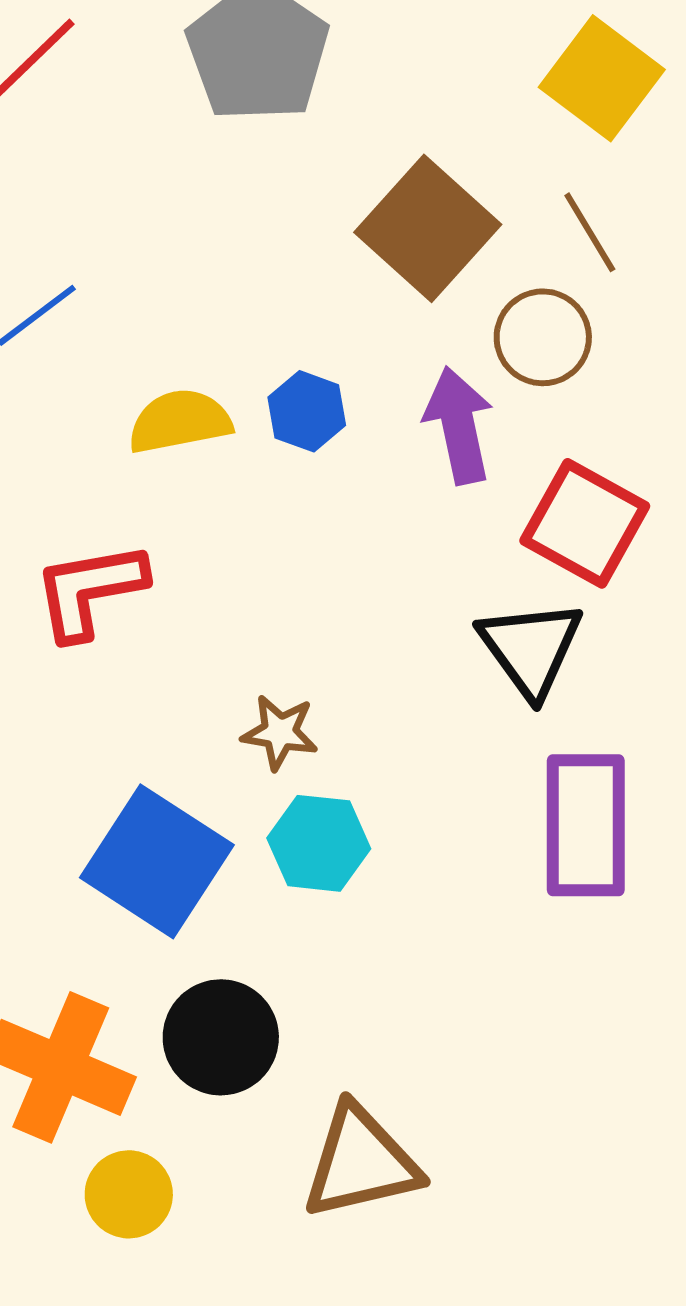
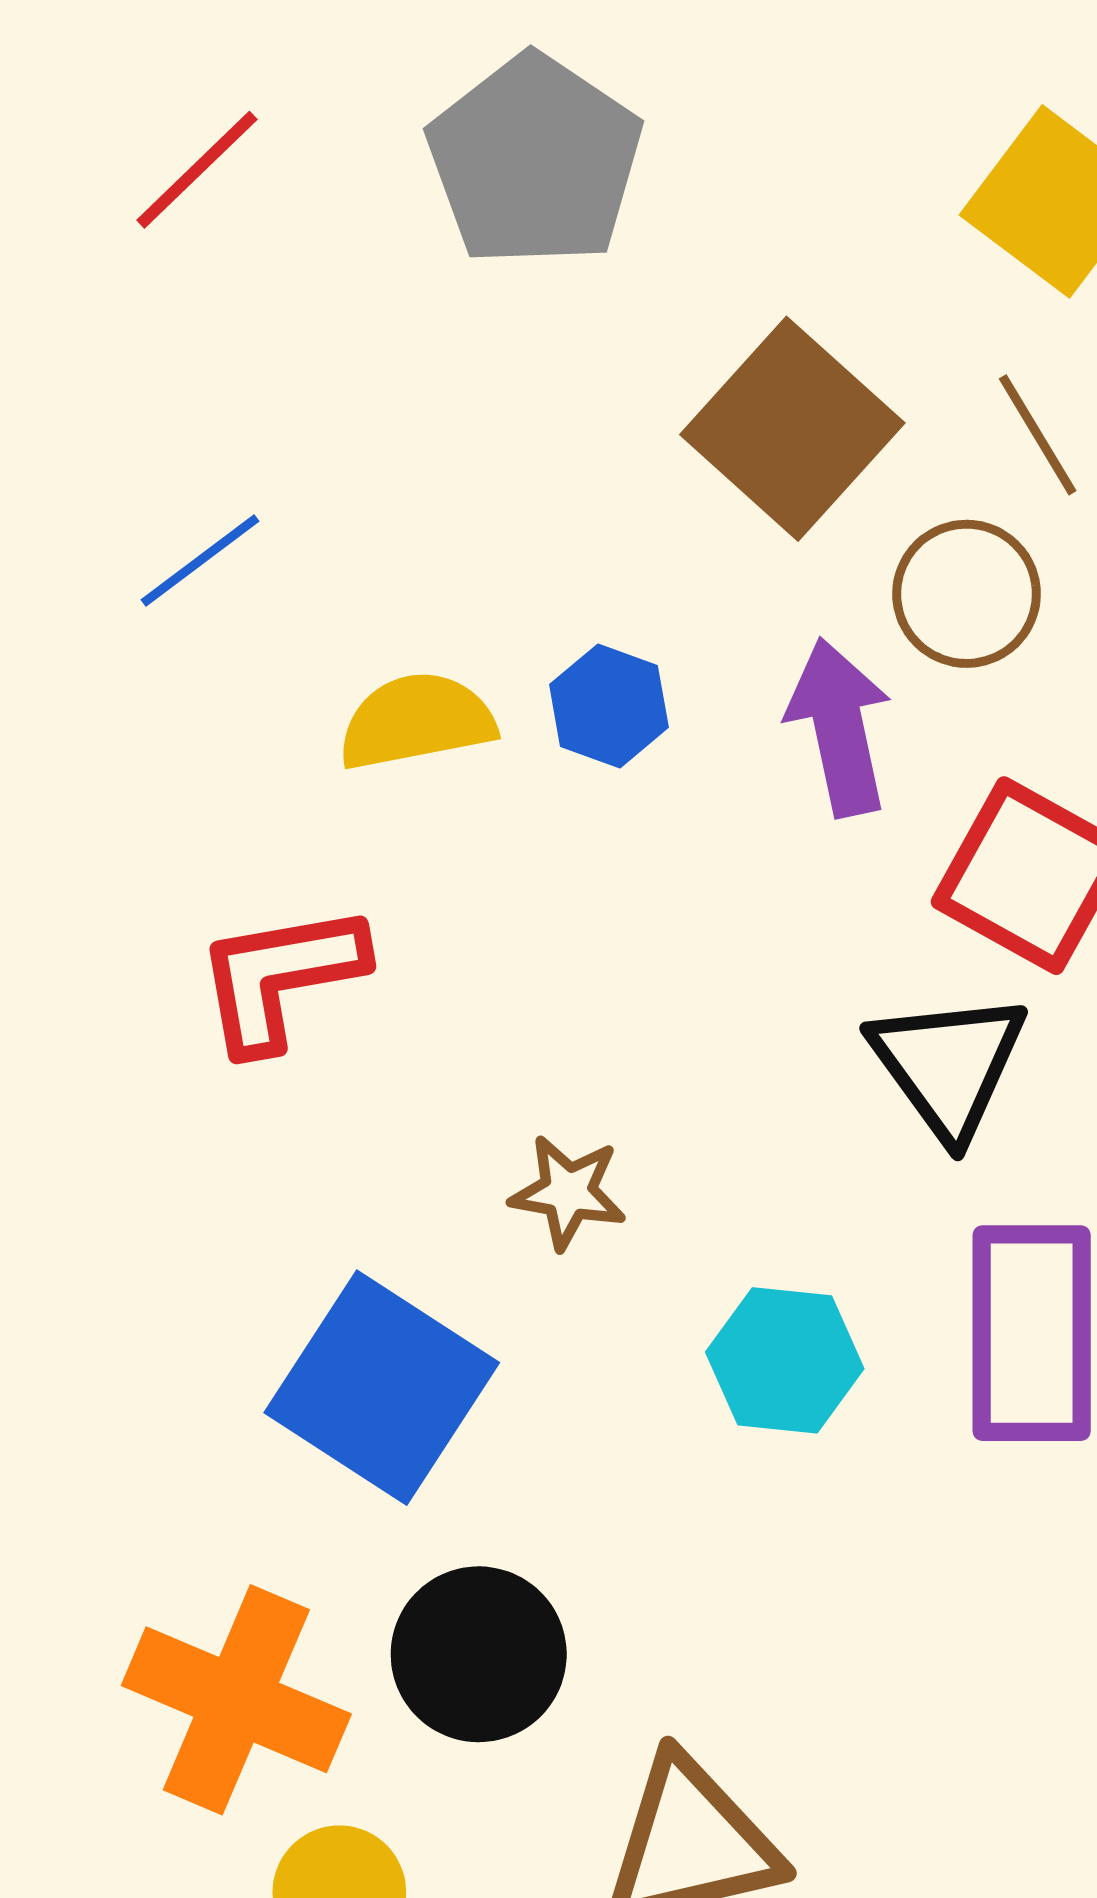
cyan hexagon: (319, 843) -> (785, 1360), moved

